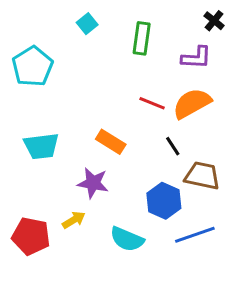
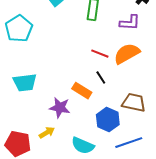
orange rectangle: (111, 142) -> (82, 91), moved
black line: (173, 146) -> (101, 78), moved

